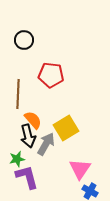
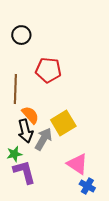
pink triangle: (80, 169) -> (77, 164), turned -30

